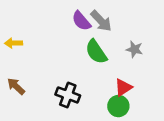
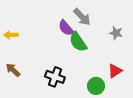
purple semicircle: (81, 21) -> (66, 28), moved
gray star: (134, 49) -> (116, 33), moved
red triangle: (123, 88) -> (115, 71), moved

